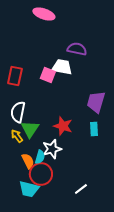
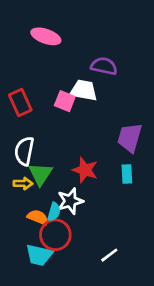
pink ellipse: (44, 14) -> (46, 36), moved
red rectangle: (15, 76) -> (20, 103), turned -36
yellow arrow: (17, 136) -> (23, 183), turned 128
orange semicircle: (28, 161) -> (38, 217), turned -42

